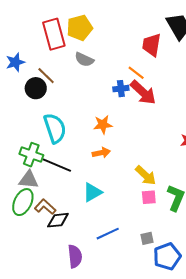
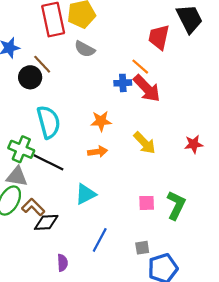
yellow arrow: (146, 175) -> (145, 143), moved
blue line: (108, 234) -> (100, 240), turned -40
purple semicircle: (75, 256) -> (63, 263), size x0.7

